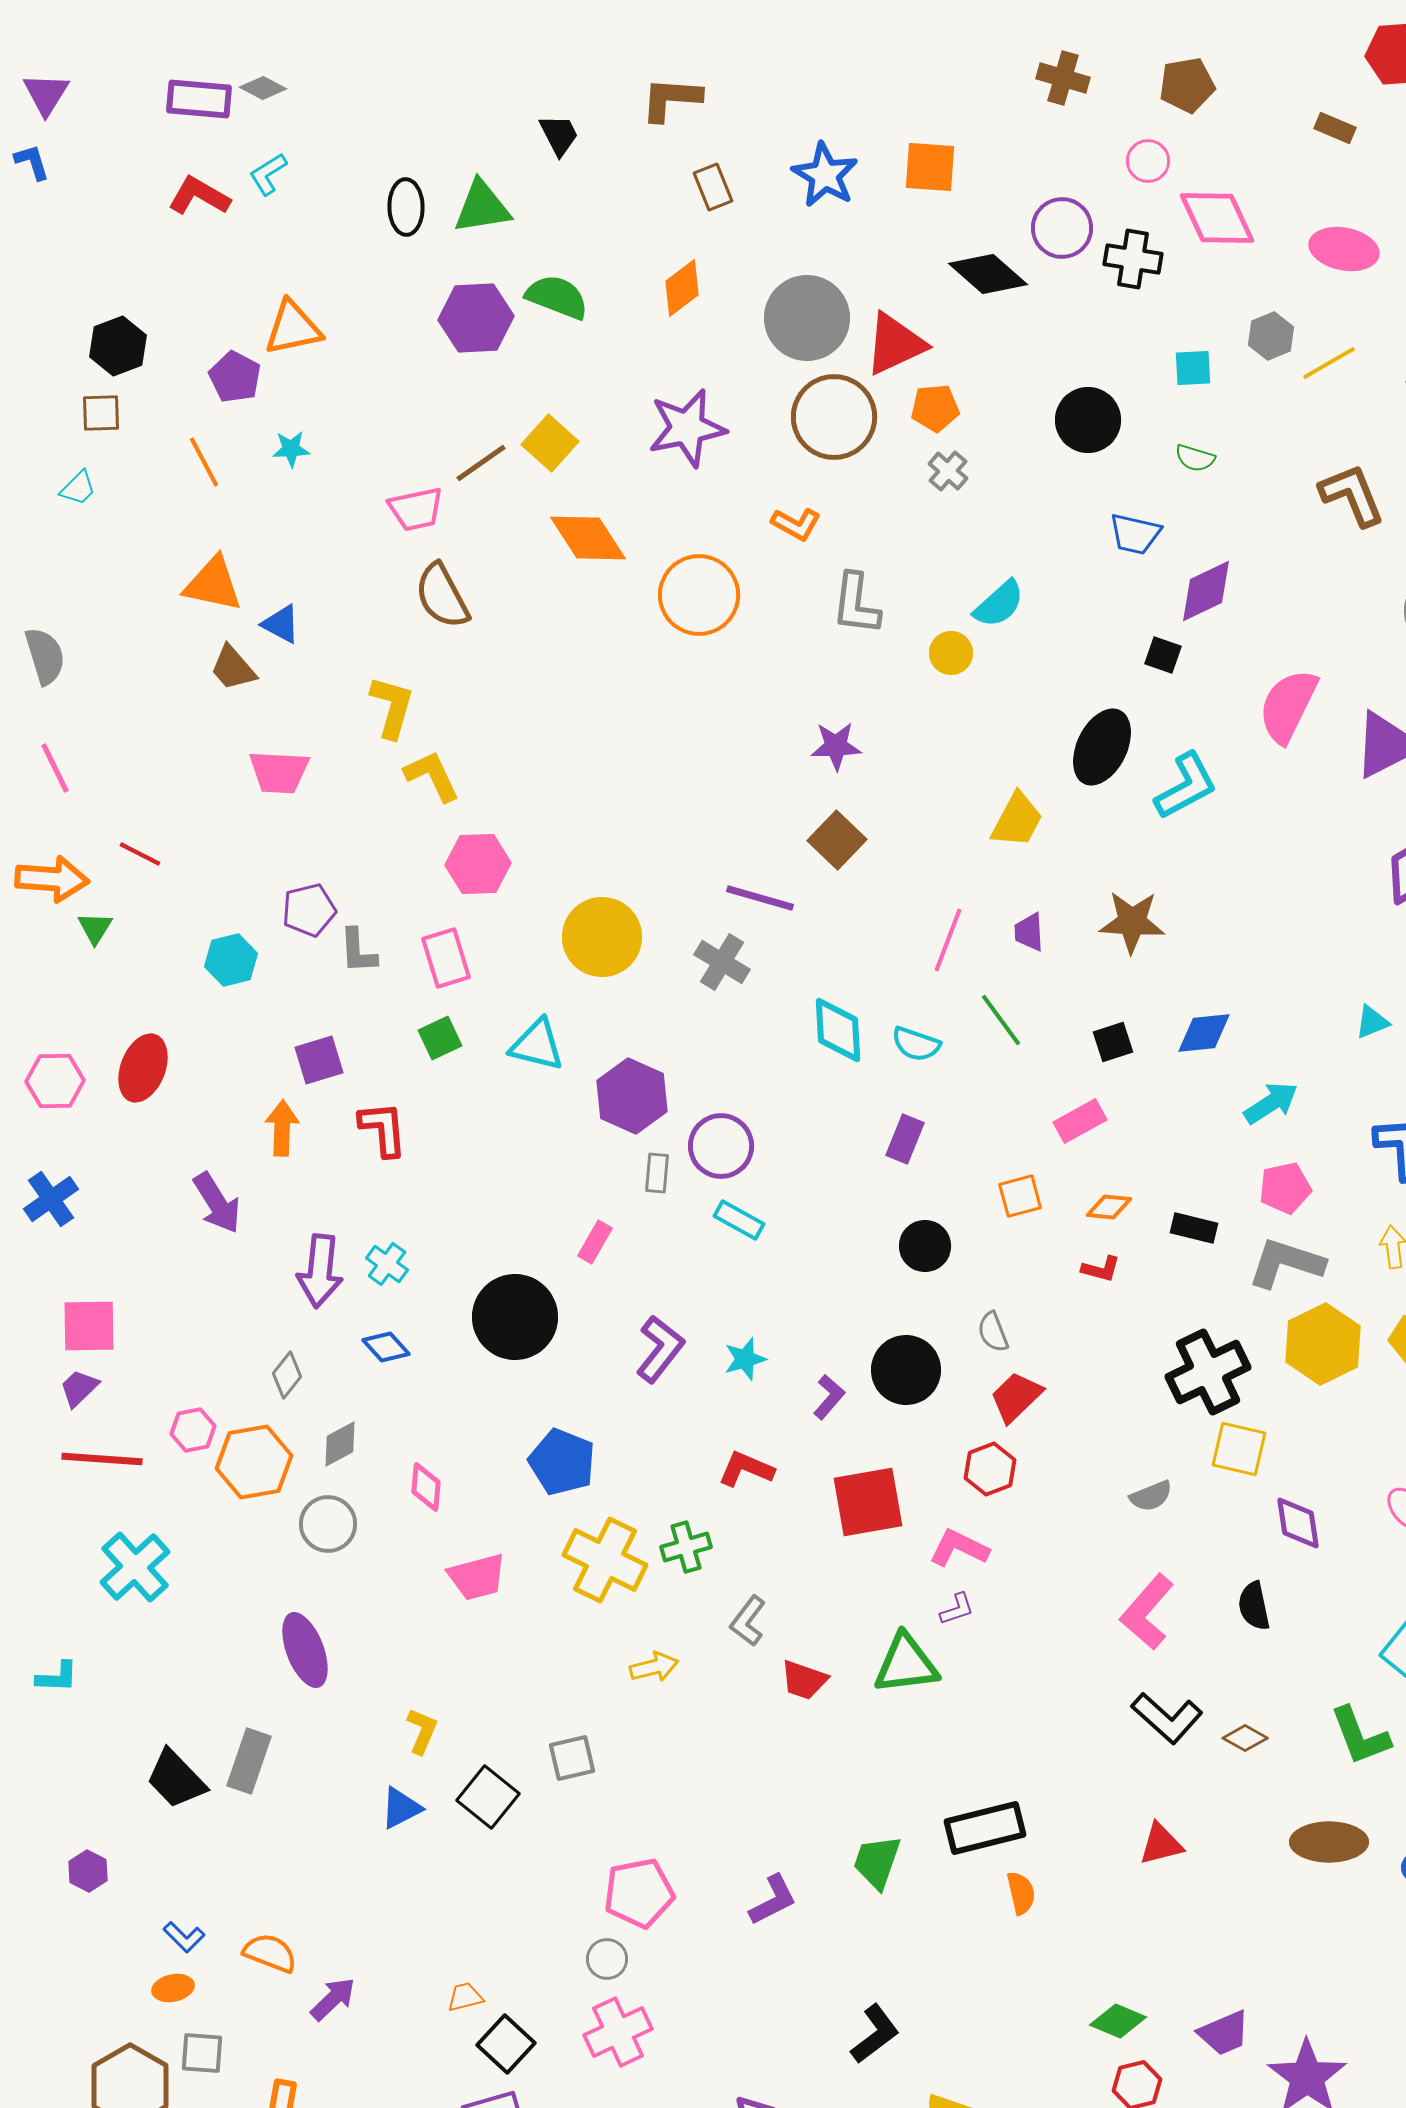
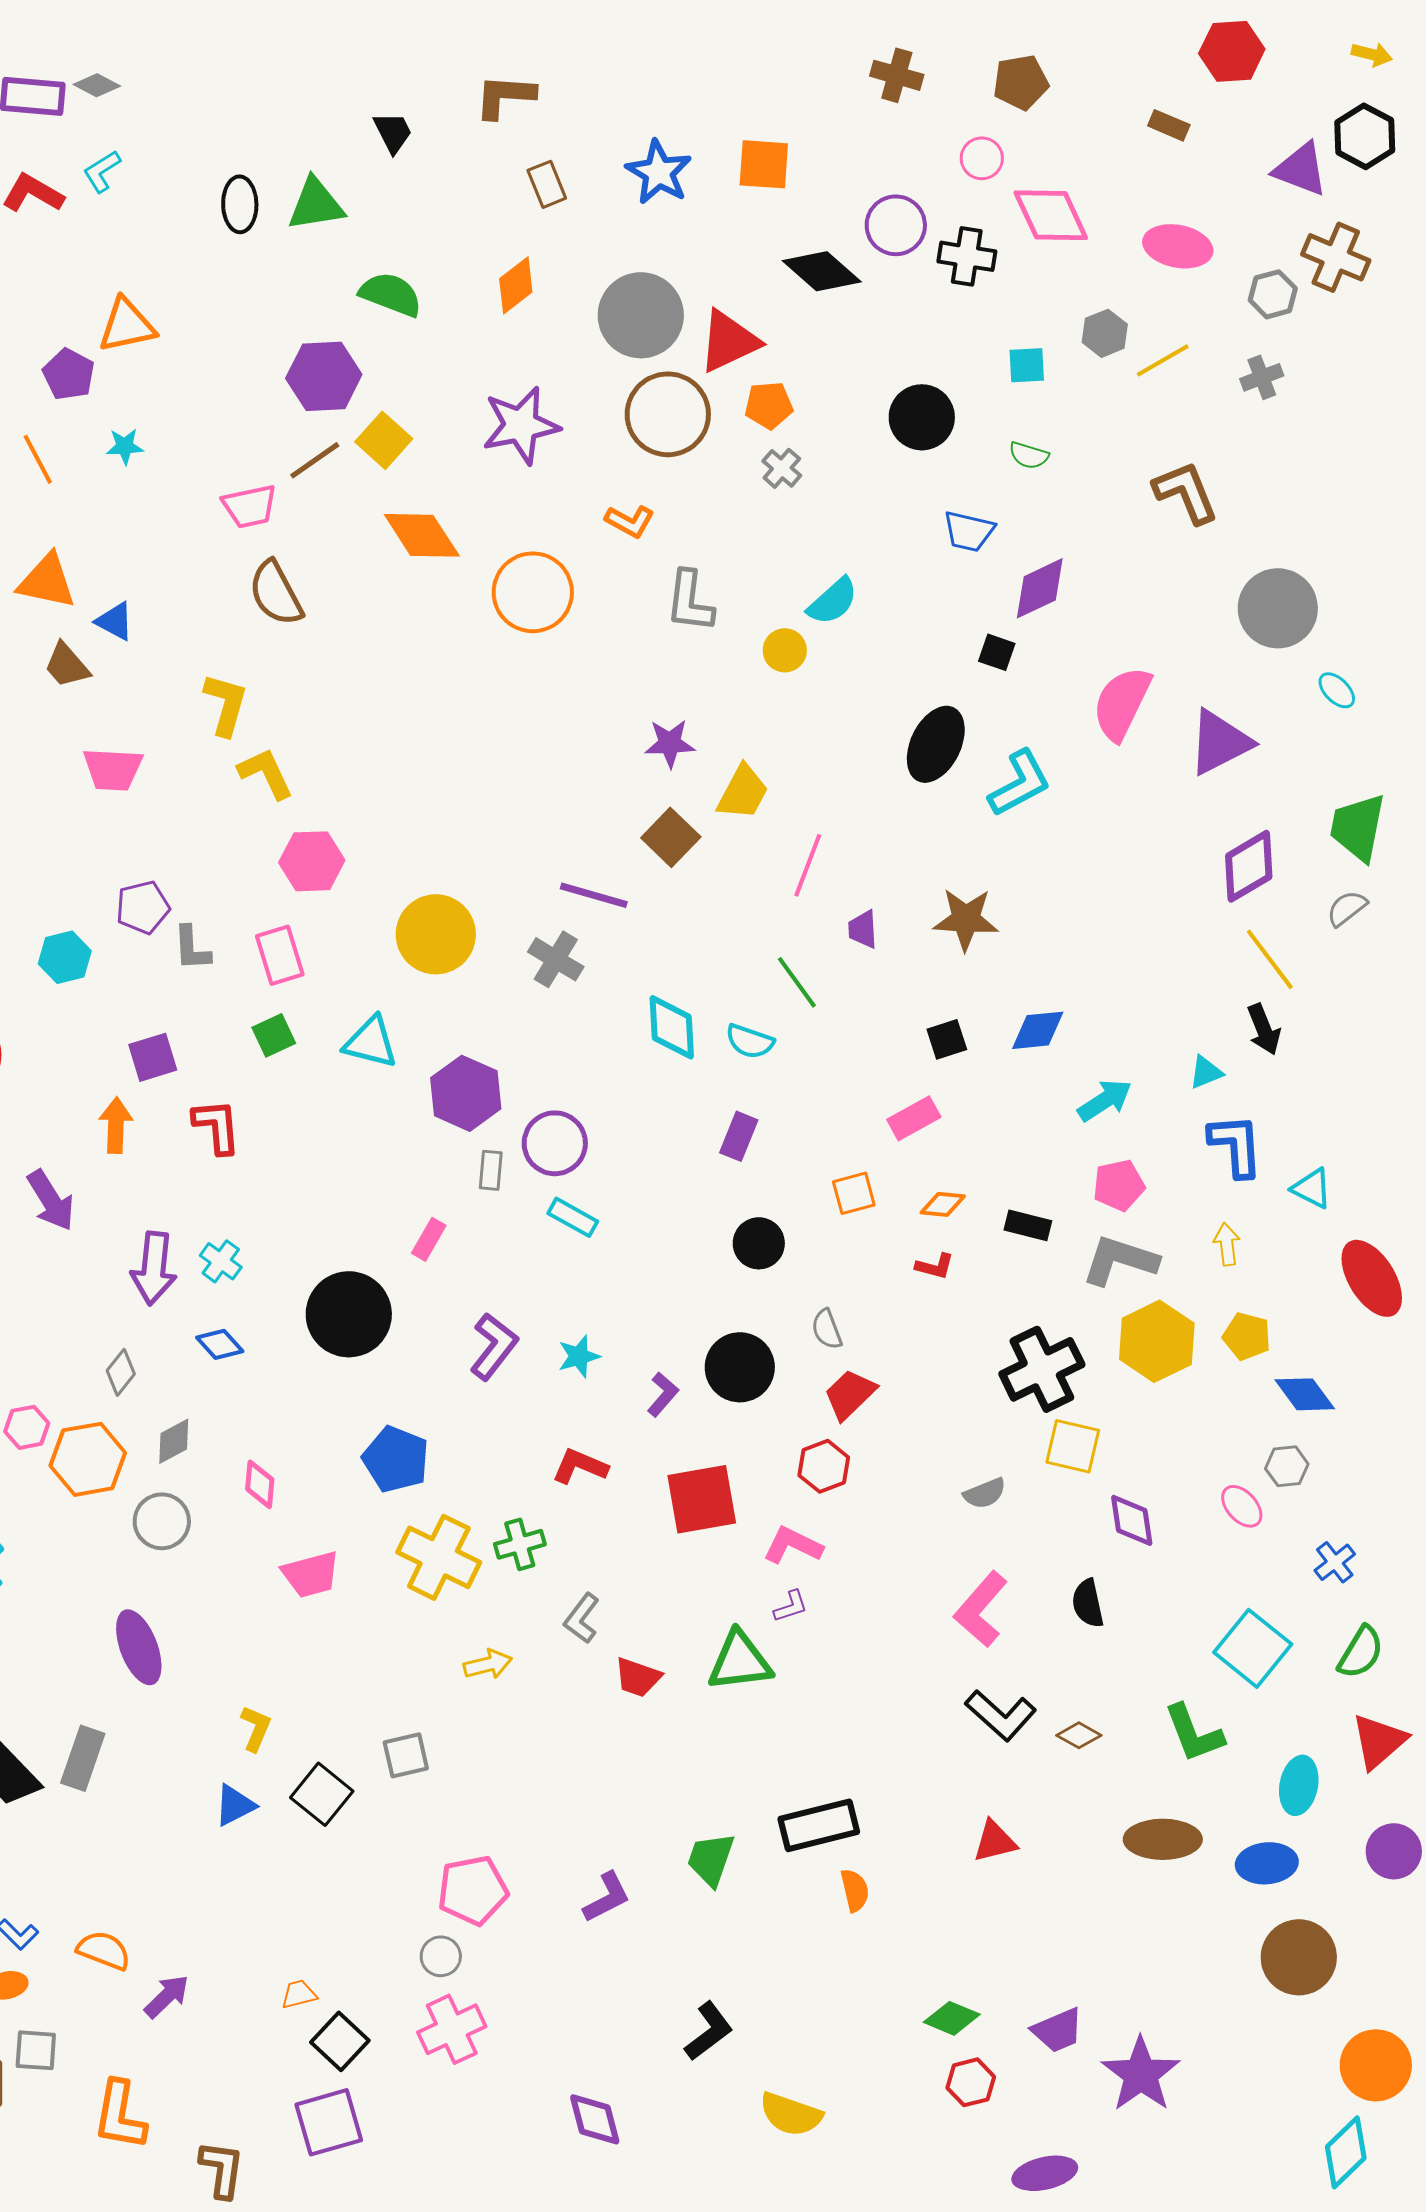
purple hexagon: (476, 318) -> (324, 376), moved
yellow trapezoid: (1017, 820) -> (743, 792), moved
pink line: (948, 940) -> (808, 865), moved
green line: (1001, 1020) -> (797, 982), moved
cyan triangle: (1372, 1022) -> (1206, 1072), moved

